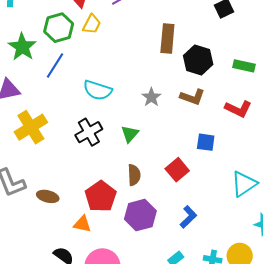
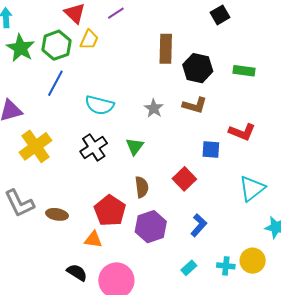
green star: (22, 47) -> (21, 48), moved
red L-shape: (238, 109) -> (242, 132), moved

